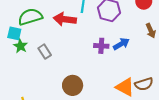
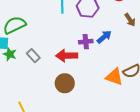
red arrow: (65, 19) -> (67, 56), moved

